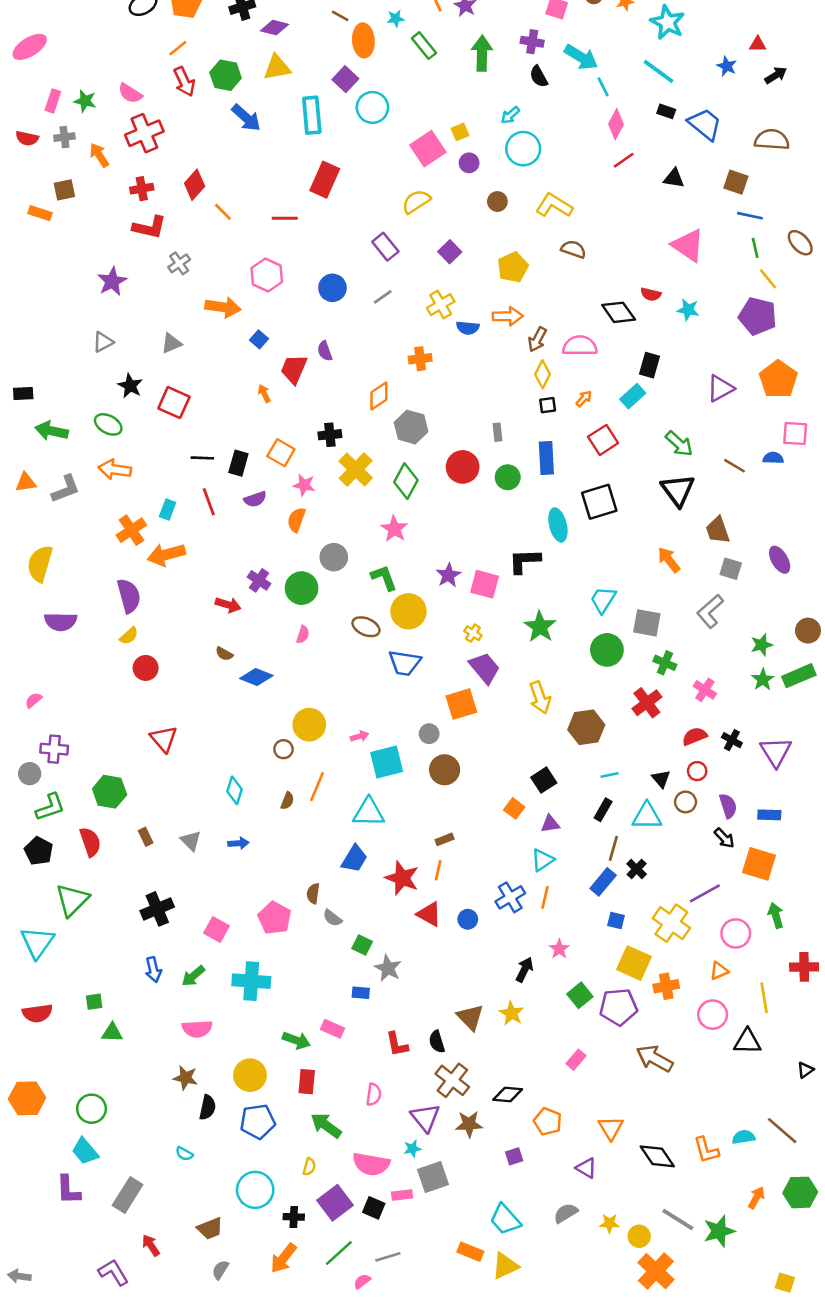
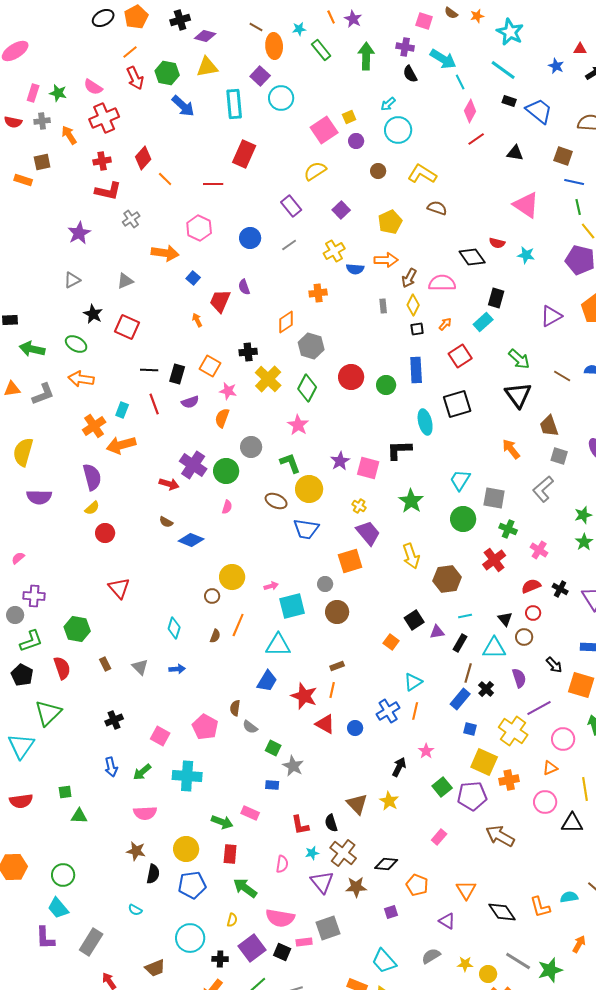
gray rectangle: (497, 432) -> (383, 306), moved
purple cross: (259, 580) -> (193, 465), size x1.5
purple semicircle: (728, 806) -> (519, 678), moved
purple triangle: (550, 824) -> (437, 632), moved
black cross: (157, 909) -> (114, 720), size x0.7
cyan star: (412, 1149) -> (312, 853), moved

